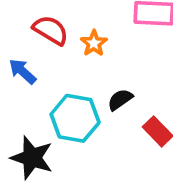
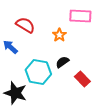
orange star: (94, 43) -> (59, 35), moved

